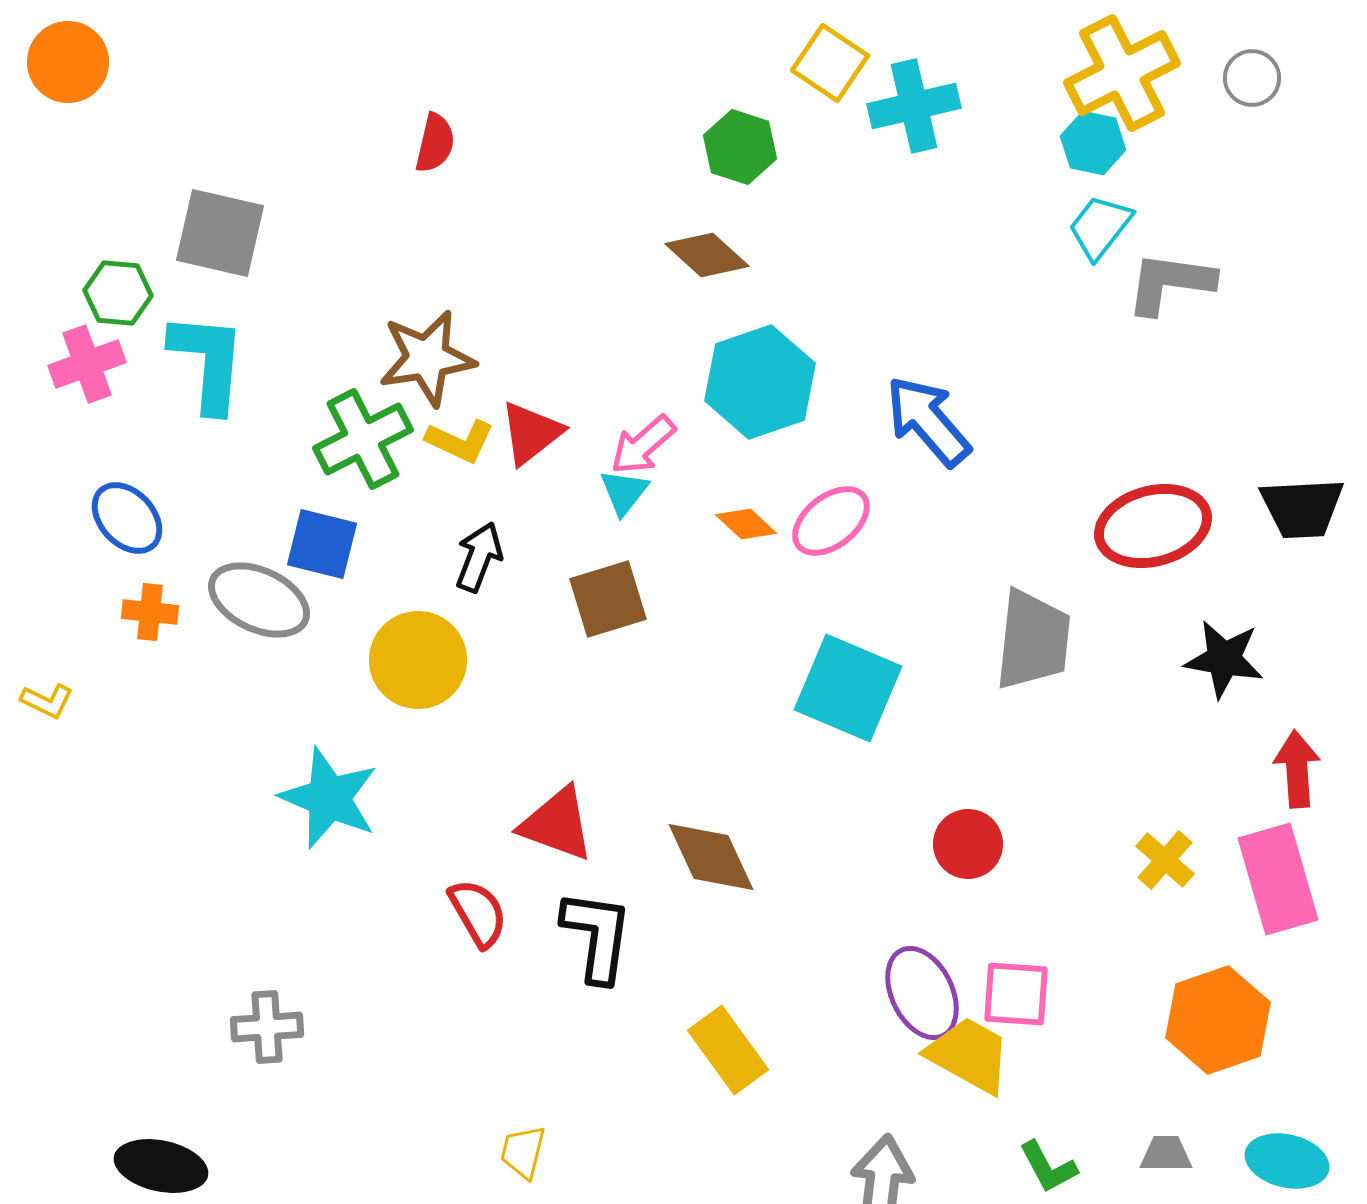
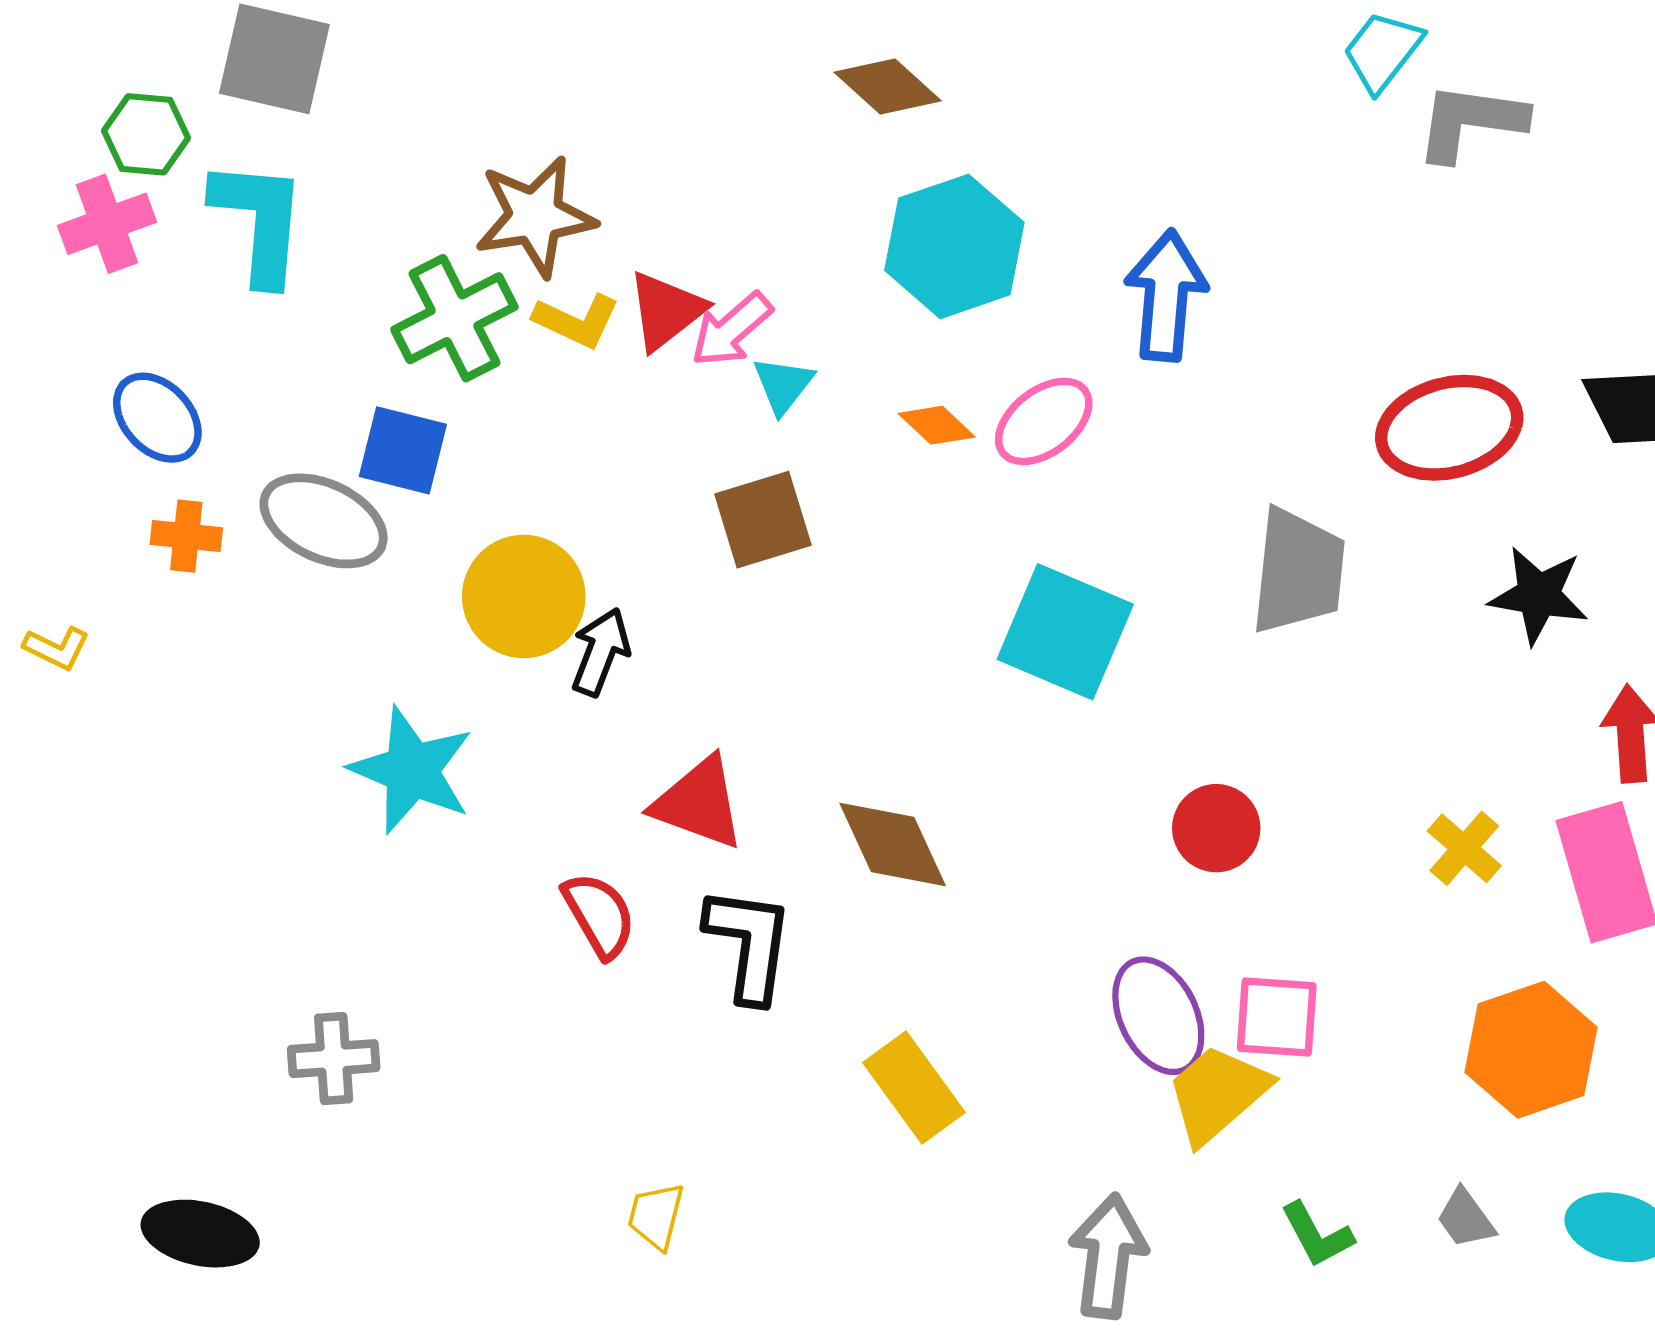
blue arrow: (928, 421) -> (1166, 296), turned 46
pink arrow: (643, 445) -> (731, 330), moved
black arrow: (479, 557) -> (601, 652), moved
yellow trapezoid: (969, 1055) -> (1217, 1094), turned -70
gray trapezoid: (1166, 1154) -> (1466, 1218), turned -126

